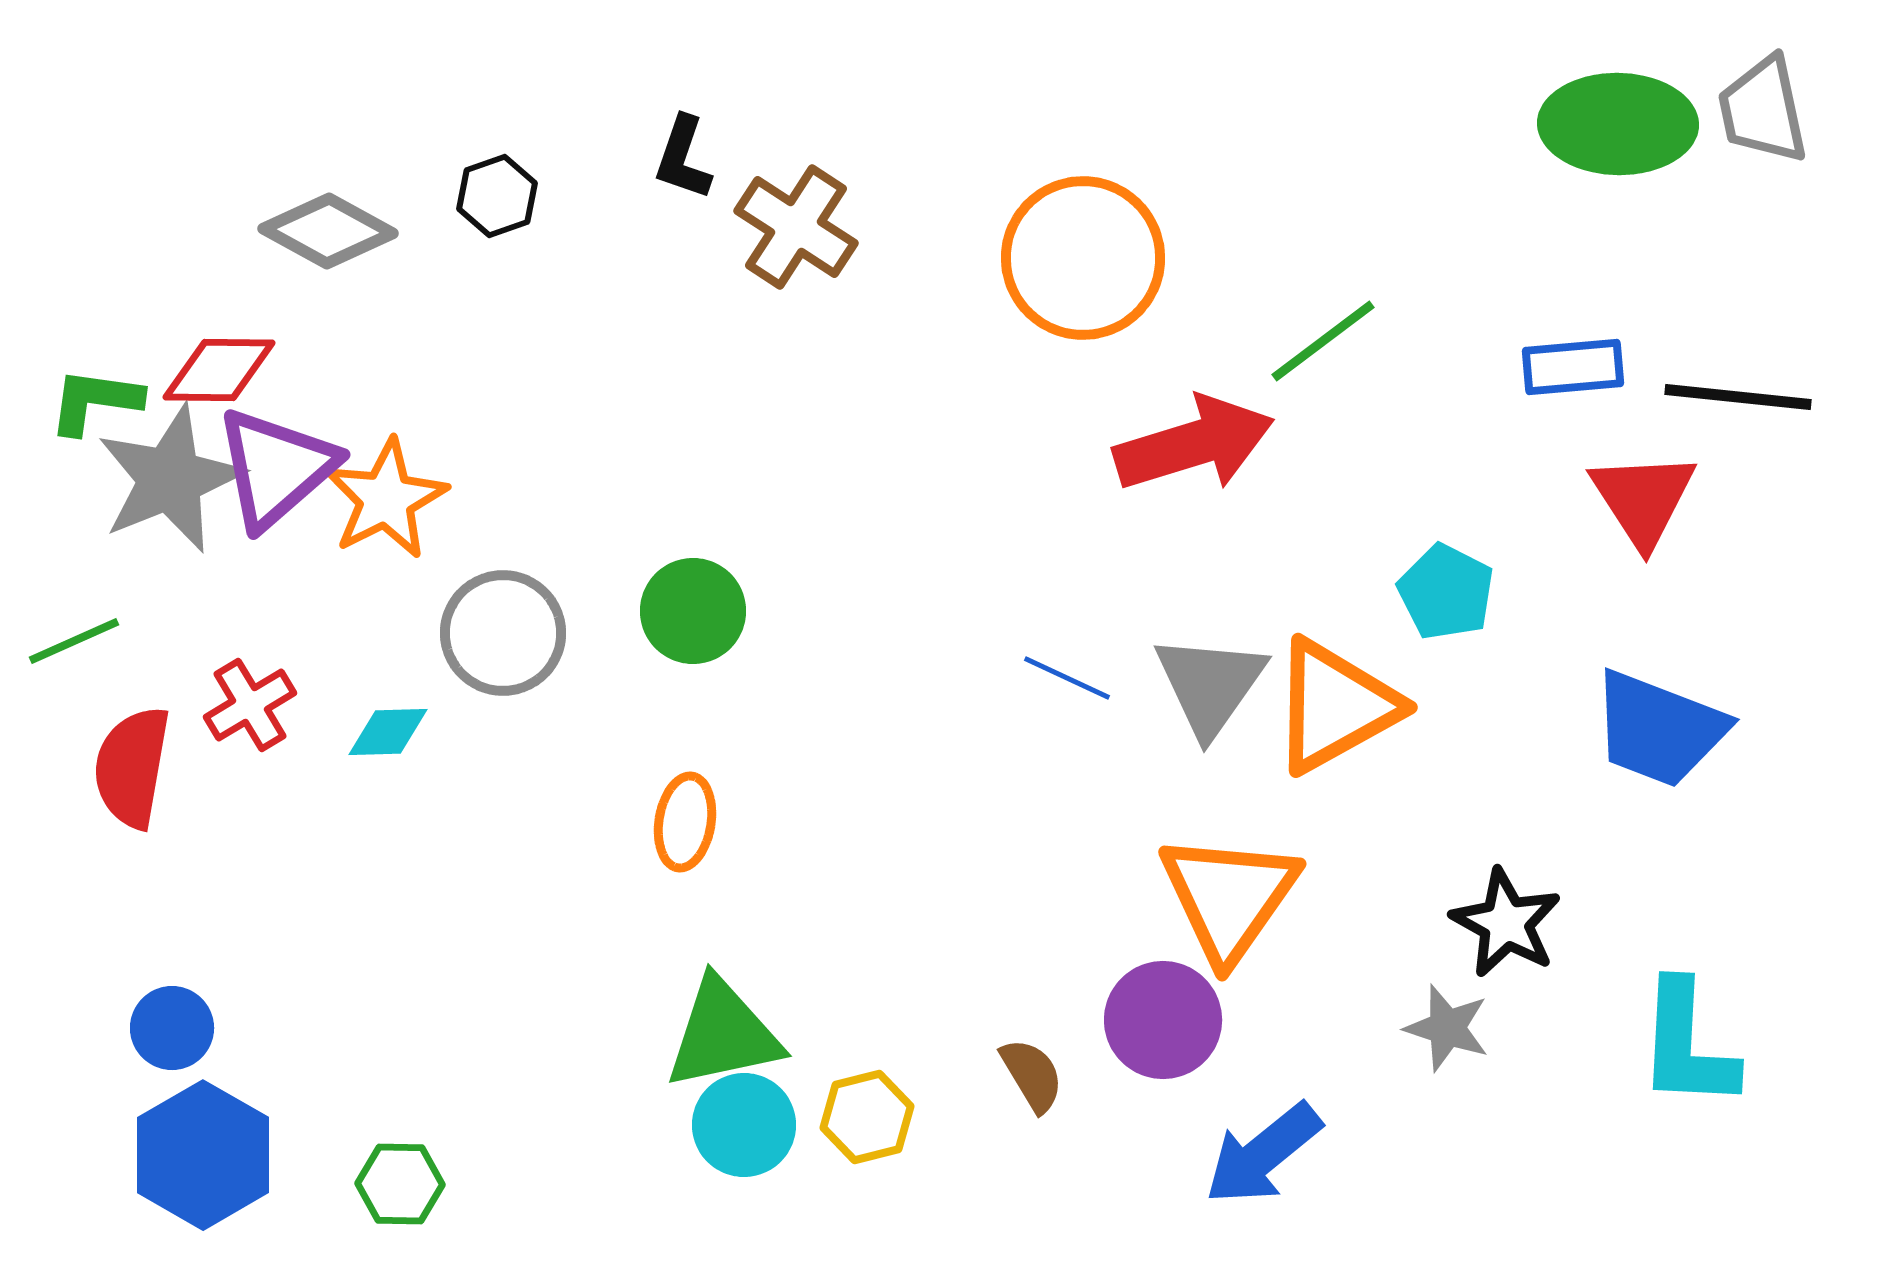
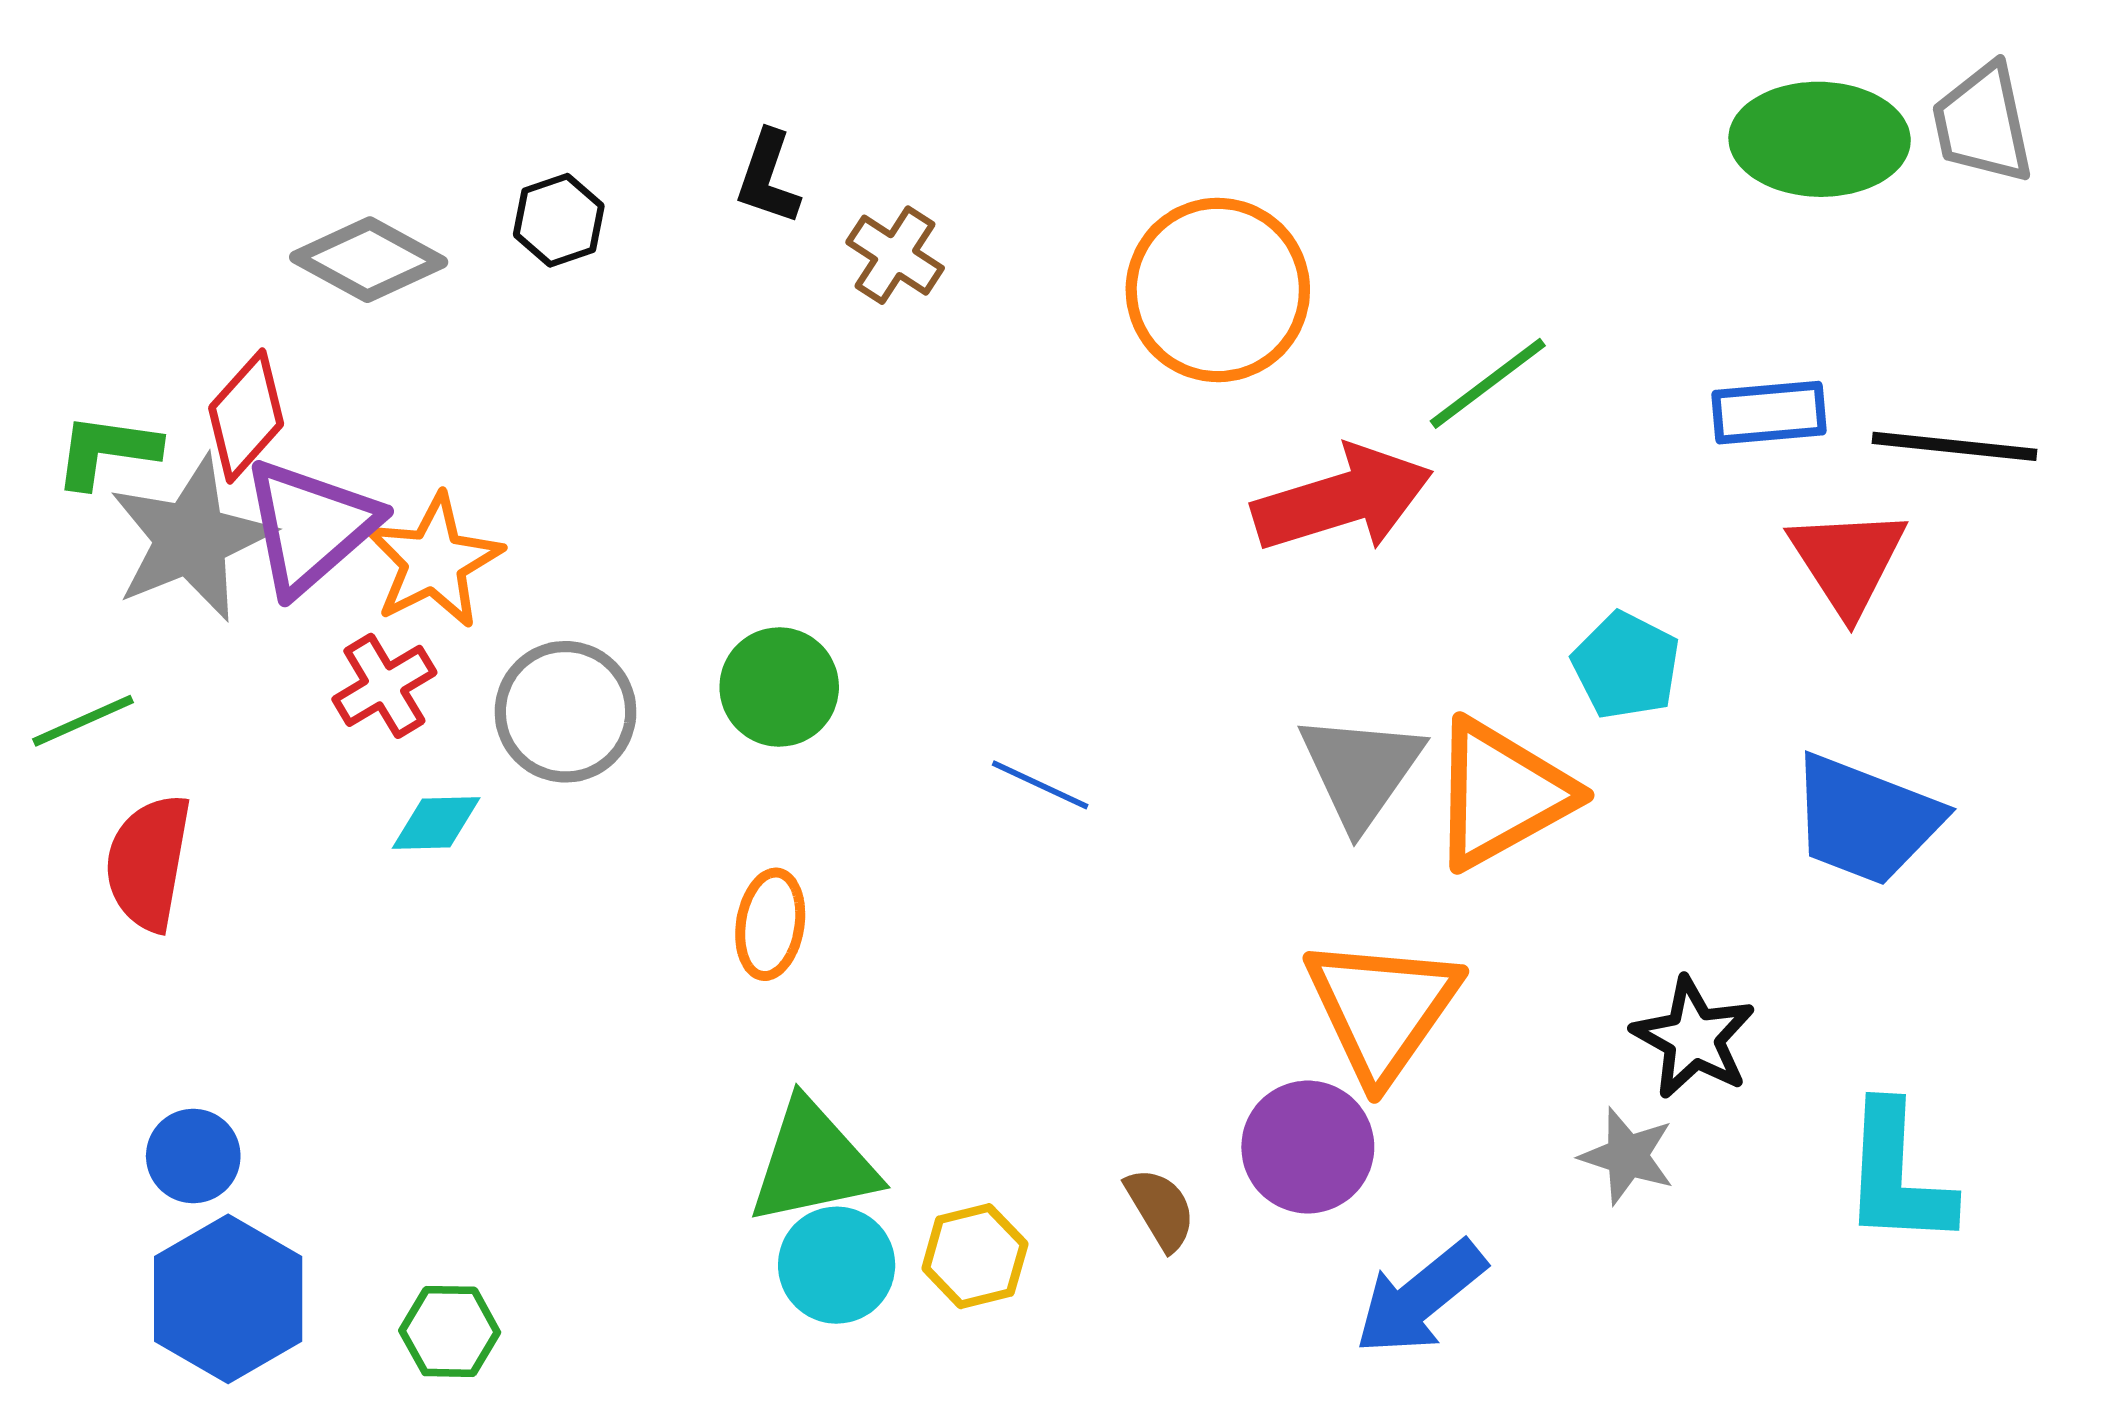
brown cross: (796, 227) -> (895, 255), size x0.7
red diamond: (219, 370) -> (246, 416), turned -49
blue line: (1067, 678) -> (1040, 785), moved
red cross: (250, 705) -> (384, 686), moved

